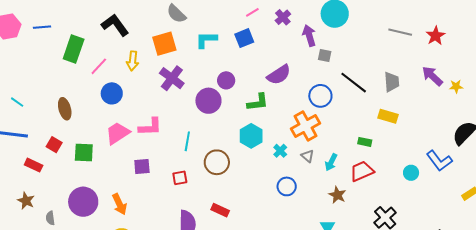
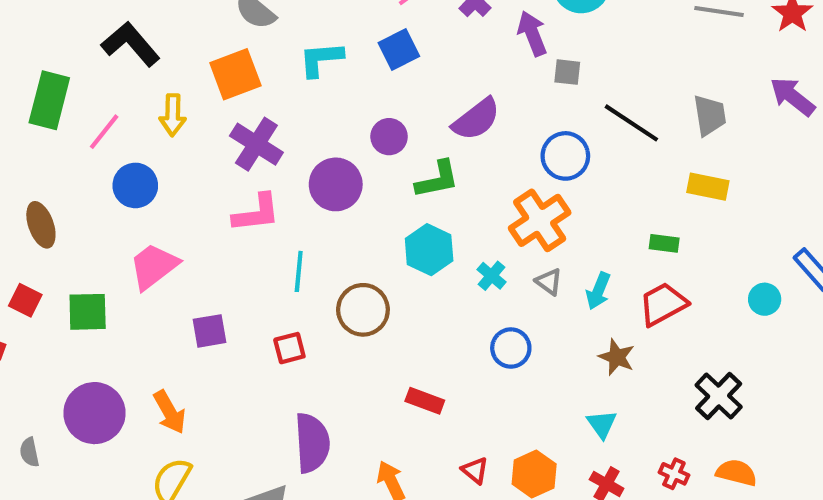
purple circle: (226, 80) -> (389, 137), moved
pink L-shape: (150, 127) -> (256, 213), moved
red rectangle: (220, 210) -> (425, 401), moved

